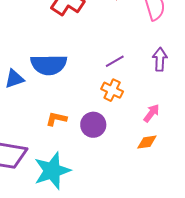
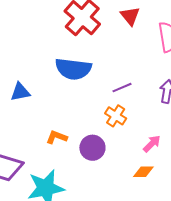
blue semicircle: (49, 65) -> (73, 69), moved

